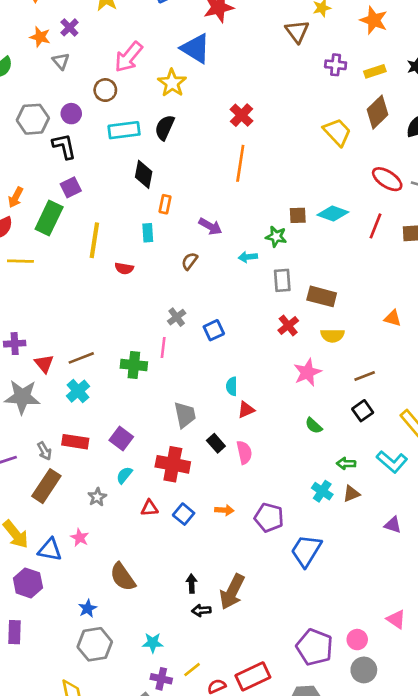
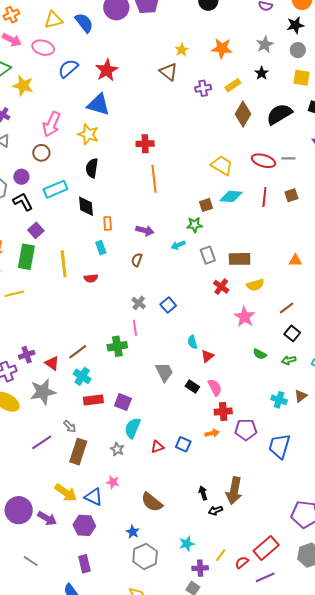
red cross: (242, 115) -> (145, 144), turned -30
cyan rectangle: (124, 130) -> (55, 189), moved
yellow trapezoid: (337, 132) -> (222, 165), moved
red rectangle: (75, 442) -> (93, 400), moved
red cross: (173, 464) -> (223, 412), moved, size x0.7
green arrow: (346, 464) -> (289, 360), moved
cyan semicircle: (124, 475) -> (133, 428), size x1.5
blue triangle: (50, 550) -> (94, 497), turned 30

